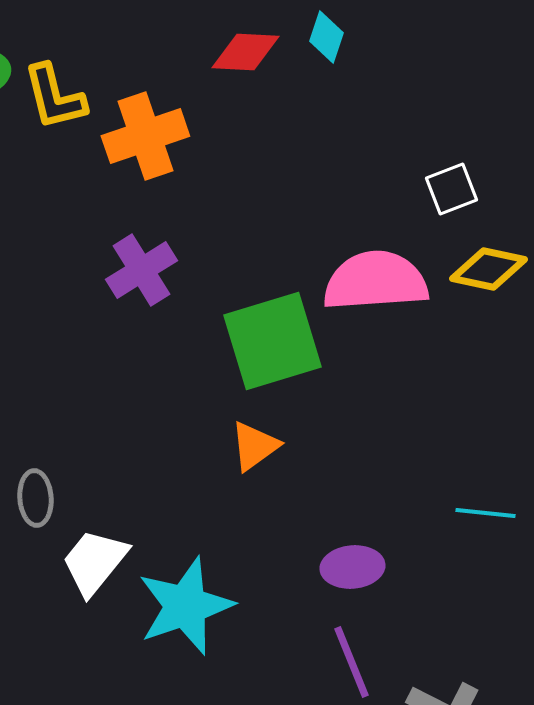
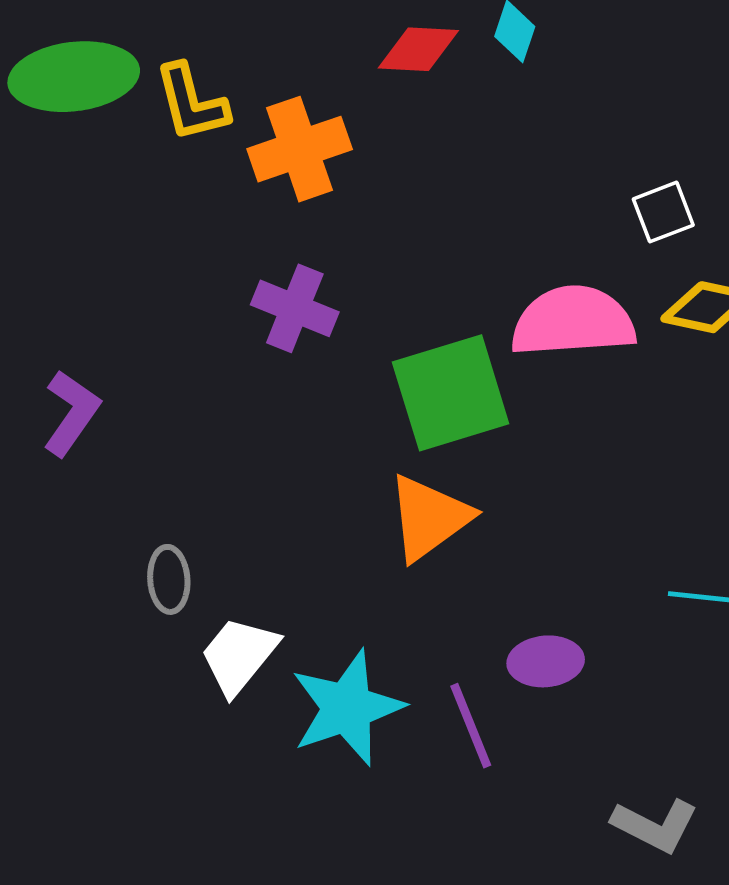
purple cross: (141, 270) -> (295, 308), turned -36
orange triangle: (254, 446) -> (429, 518), size x1.5
purple line: (351, 662) -> (471, 726), moved

